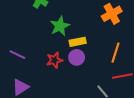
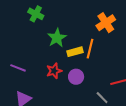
orange line: (115, 53) -> (90, 49), moved
purple circle: (77, 57) -> (76, 77), moved

